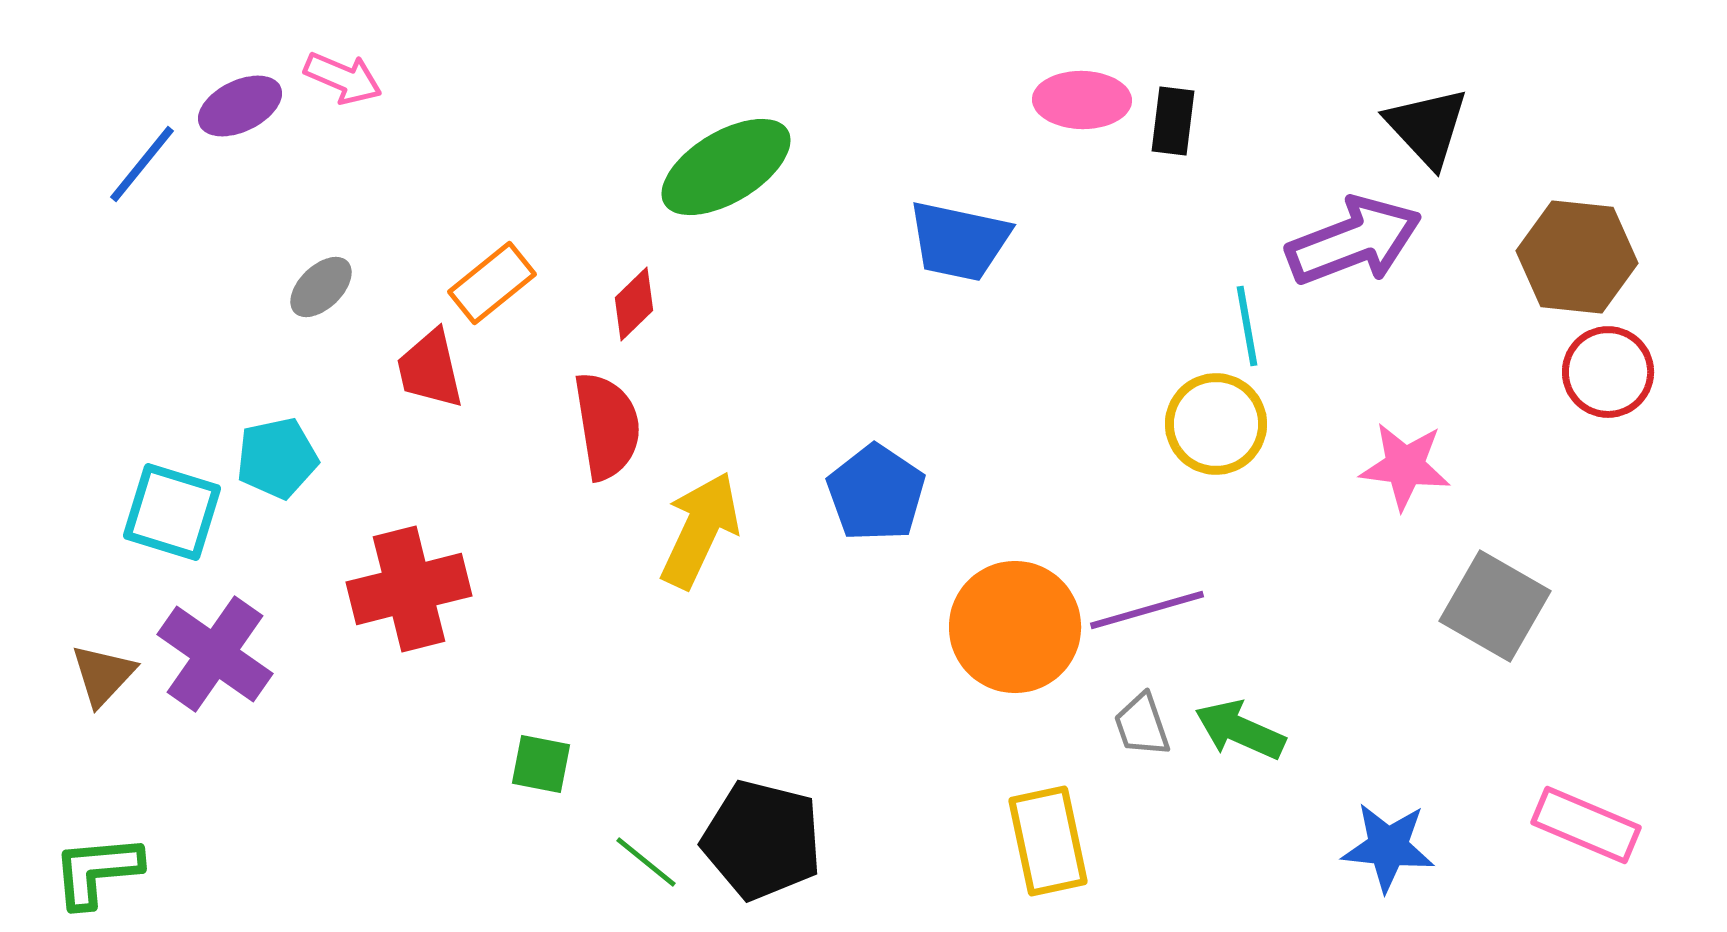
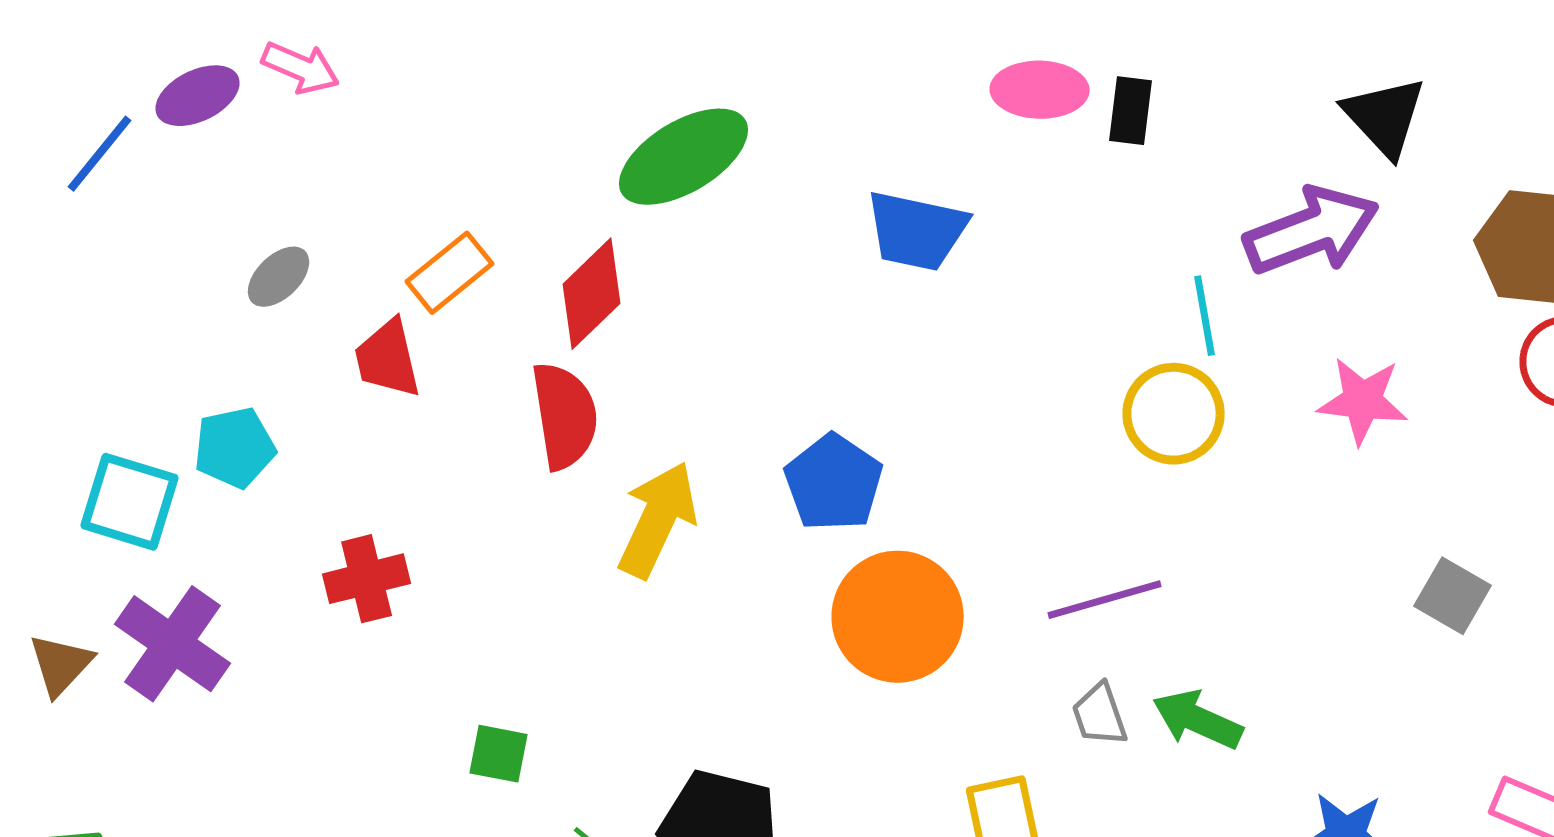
red diamond: (634, 304) -> (592, 294), size x1.5
pink star: (1405, 466) -> (1363, 401), moved
red cross: (409, 589) -> (367, 579), size x0.7
gray square: (1495, 606) -> (1453, 596), size x0.7
orange circle: (1015, 627) -> (898, 617), moved

